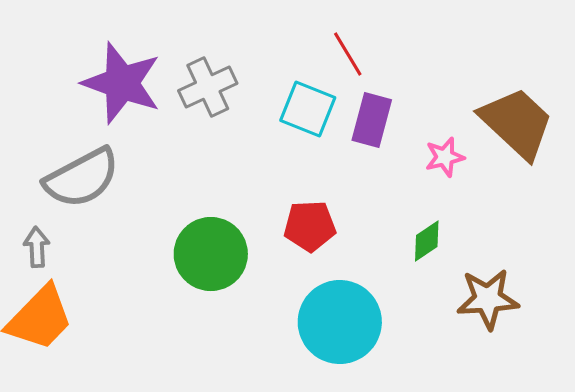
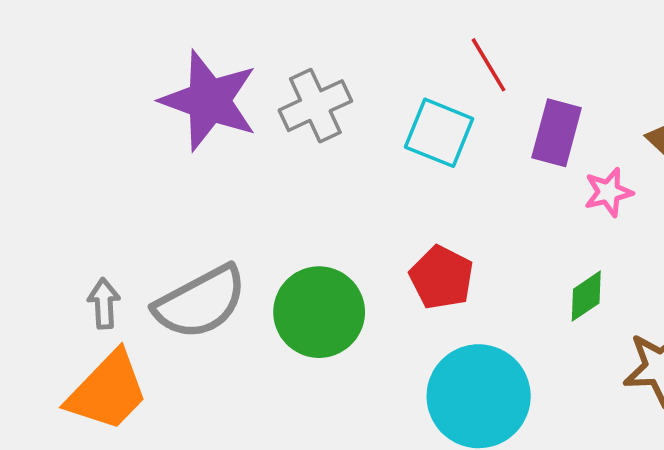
purple rectangle: (372, 120) -> (557, 133), moved
gray semicircle: (82, 178) -> (200, 302), moved
red pentagon: (310, 226) -> (441, 277), turned 30

